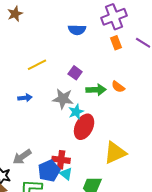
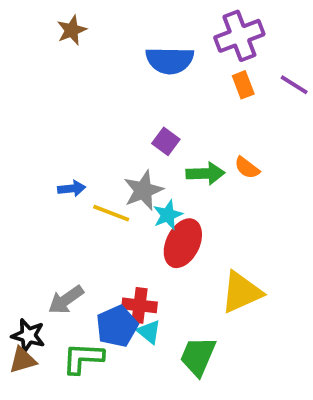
brown star: (15, 14) -> (72, 30), moved
blue semicircle: (77, 30) -> (170, 60), size x1.4
yellow line: (37, 65) -> (111, 213), moved, turned 48
gray star: (63, 99) -> (143, 190), turned -30

